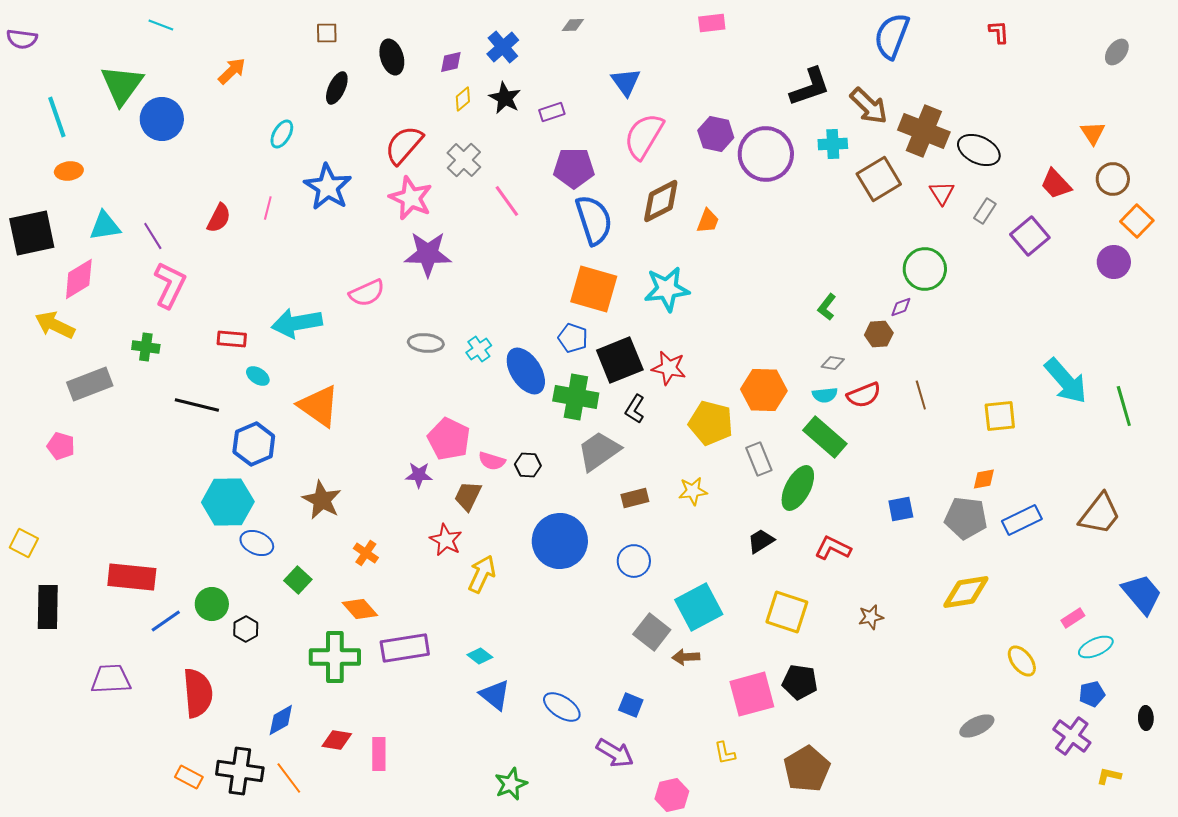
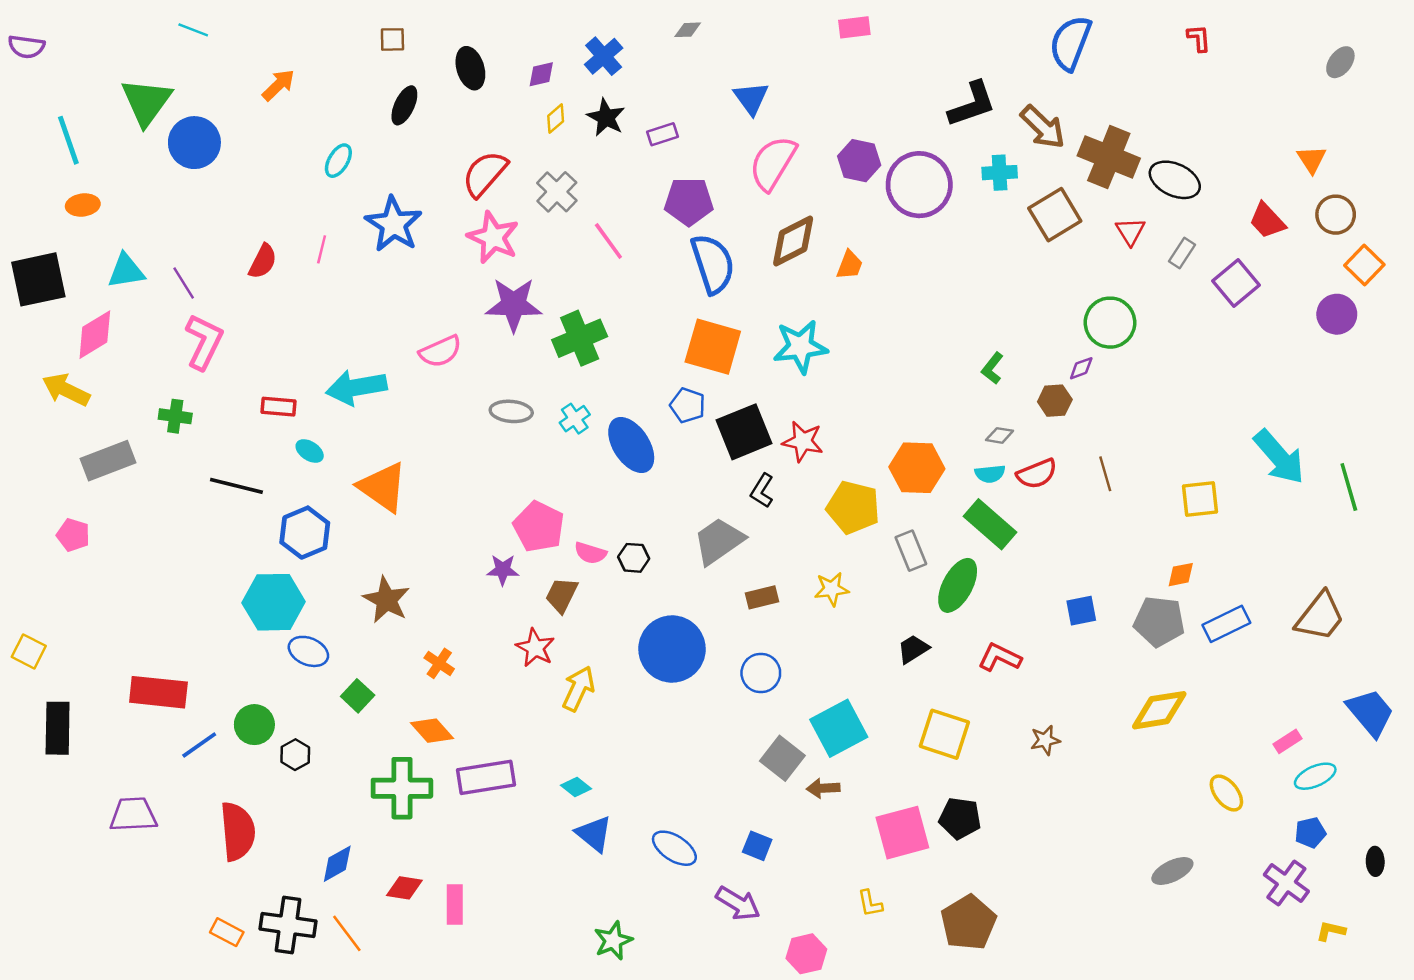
green cross: (576, 397) -> (580, 338), moved, turned -33

